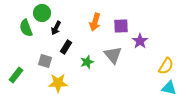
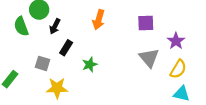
purple square: (121, 26) -> (146, 23), moved
purple star: (140, 41) -> (176, 41), moved
gray triangle: (113, 55) -> (149, 58), moved

